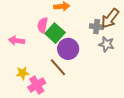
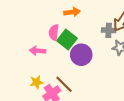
pink arrow: (17, 41) -> (38, 51), moved
brown line: (58, 67) -> (64, 84), moved

